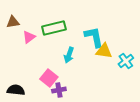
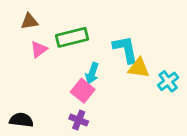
brown triangle: (13, 22) -> (29, 21), moved
pink square: (49, 78) -> (83, 91), moved
purple cross: (59, 90) -> (79, 120), turned 32

